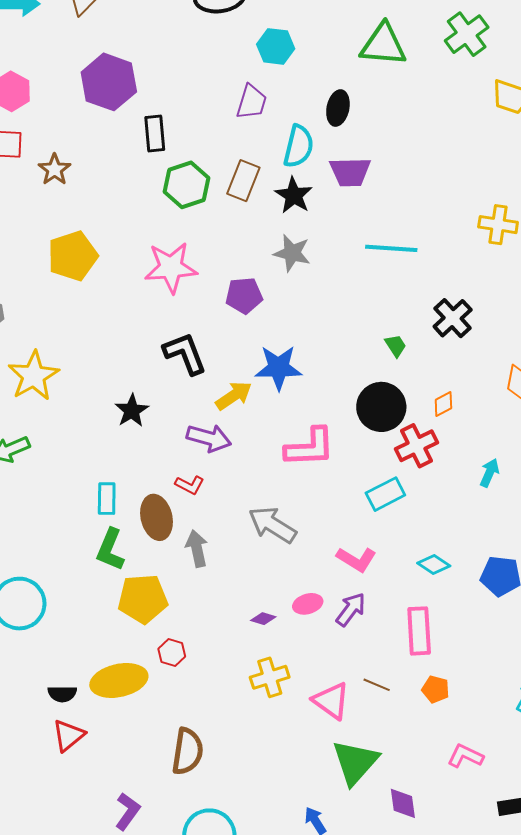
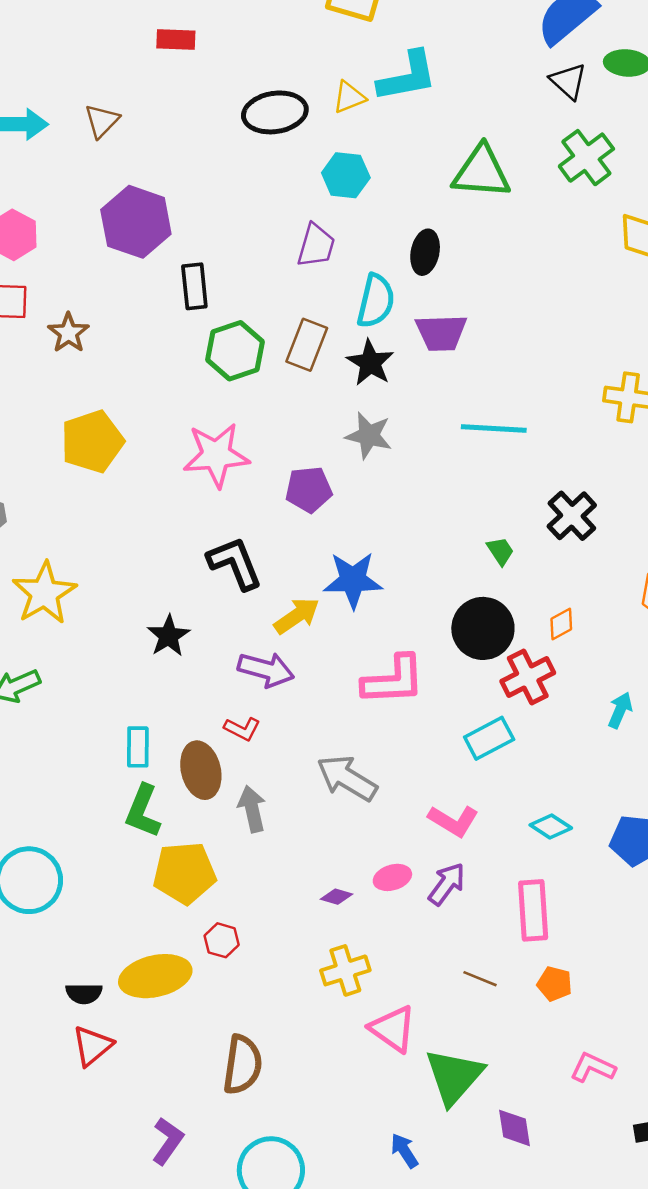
pink triangle: (331, 701) -> (393, 1029), moved

